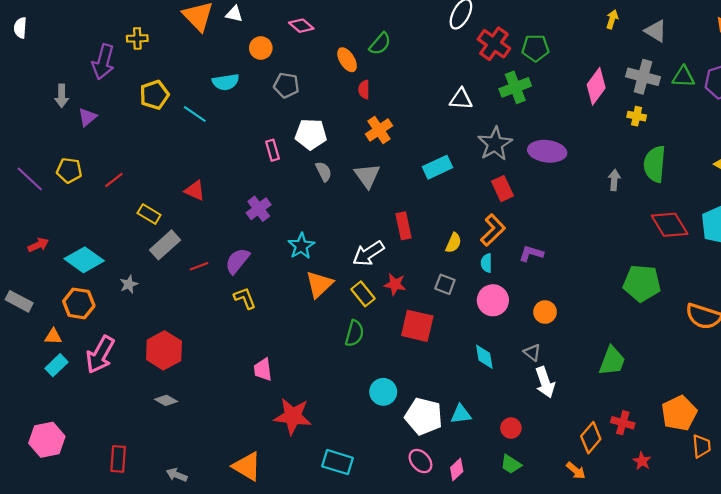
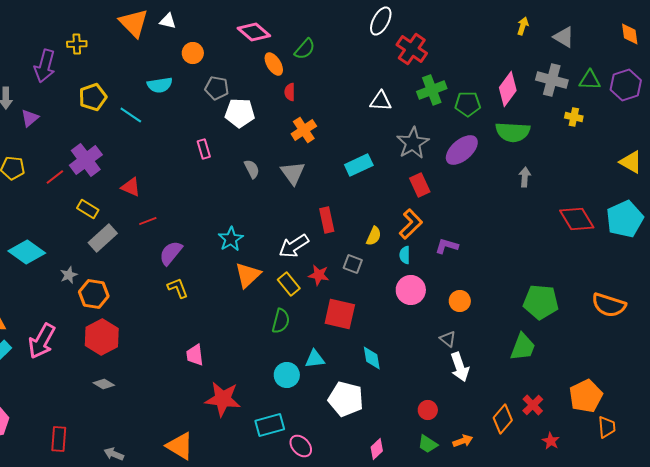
pink diamond: (301, 26) -> (254, 32), moved, size x1.4
green pentagon: (535, 48) -> (468, 104), moved
yellow cross: (637, 116) -> (574, 117), moved
white pentagon: (311, 134) -> (240, 113), moved
purple ellipse: (547, 151) -> (462, 150), turned -48
green semicircle: (655, 164) -> (513, 132), moved, turned -92
purple cross: (259, 209) -> (86, 160), moved, size x1.4
red line: (199, 266) -> (148, 221), moved
green pentagon: (642, 283) -> (541, 302), moved
gray square: (445, 284) -> (353, 264), moved
orange hexagon: (79, 303) -> (94, 294), moved
cyan diamond: (484, 357) -> (372, 358), moved
cyan circle: (383, 392) -> (287, 375), moved
cyan triangle: (461, 414) -> (315, 359), moved
red cross: (623, 423) -> (533, 405), turned 30
pink ellipse: (420, 461) -> (301, 446), moved
cyan rectangle: (337, 462) -> (270, 425), moved, turned -32
orange arrow: (576, 471) -> (463, 441), moved, turned -60

